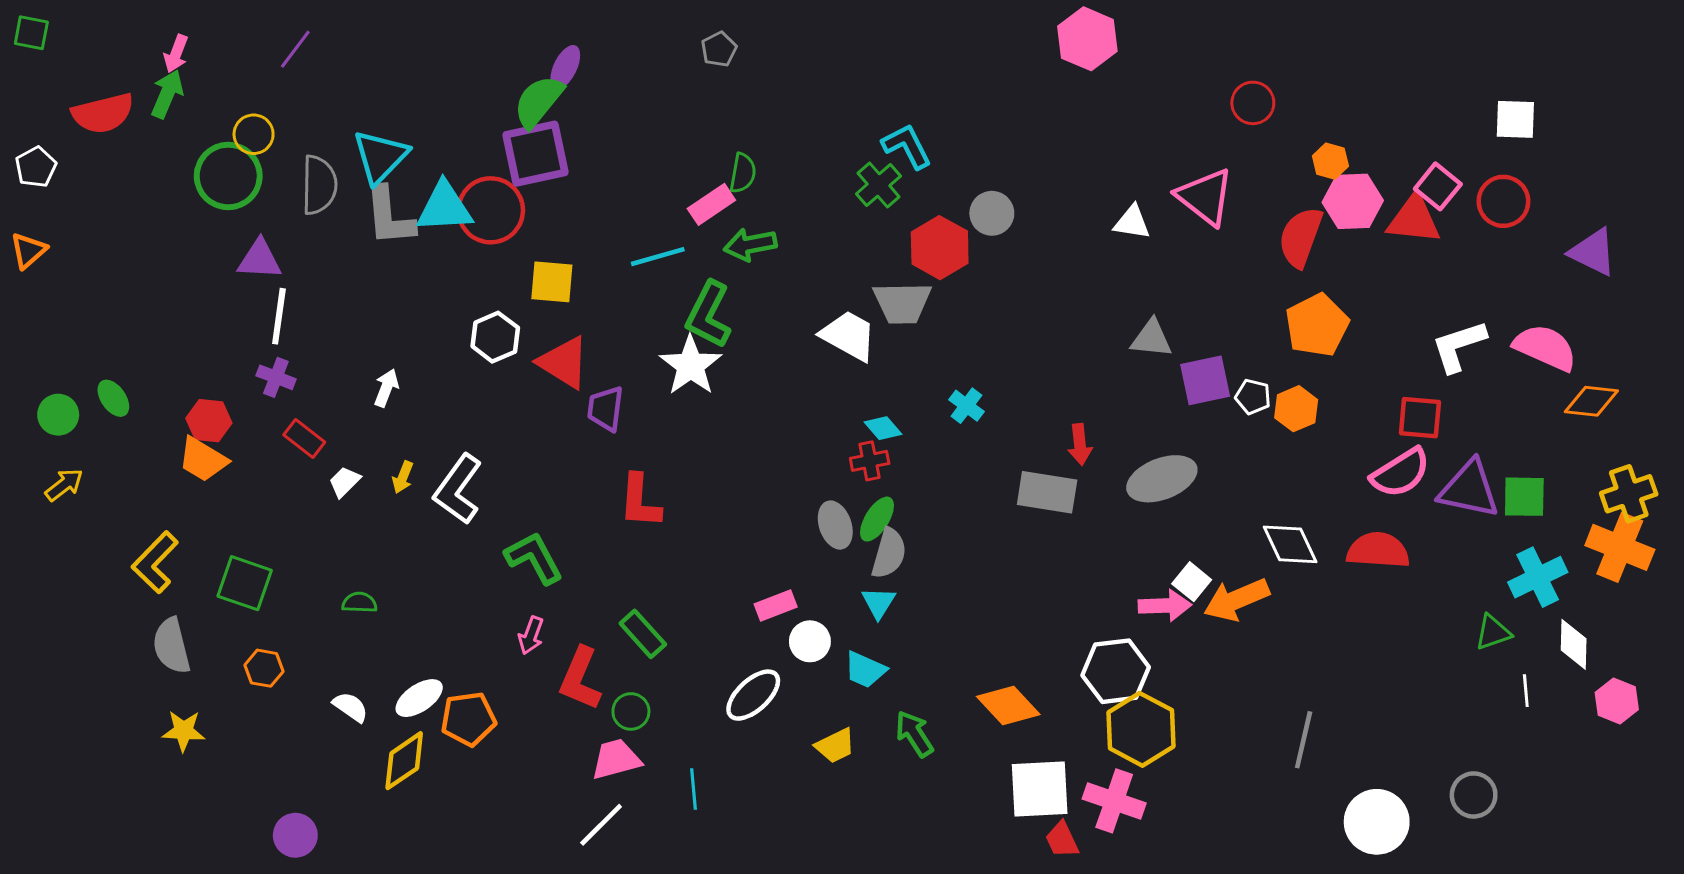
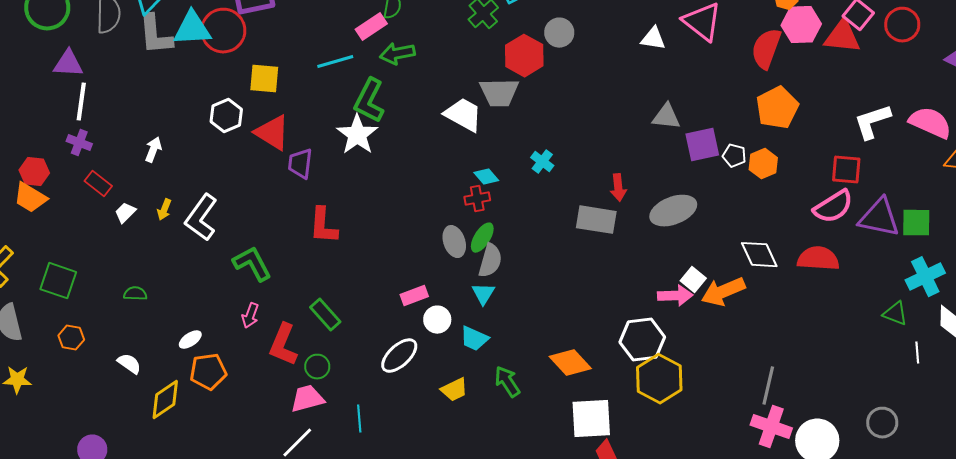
green triangle: (1493, 632) -> (895, 314), turned 40
white ellipse: (419, 698) -> (190, 340), moved, size x0.7
pink cross: (1114, 801) -> (771, 427), moved

